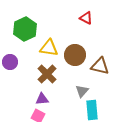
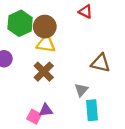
brown circle: (75, 55) -> (45, 27), moved
purple triangle: (42, 99) -> (46, 110), moved

